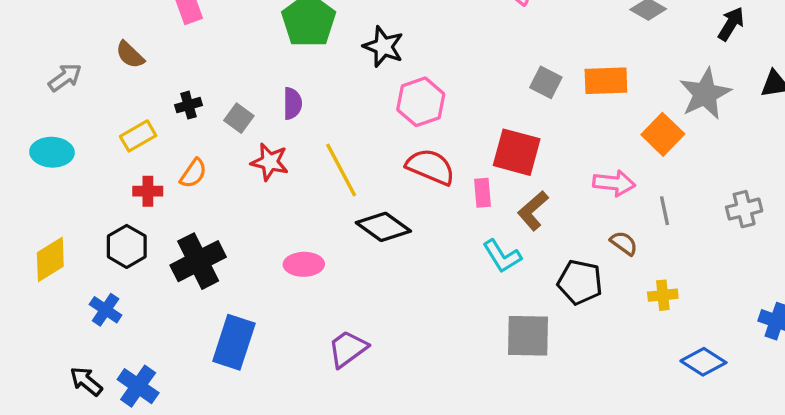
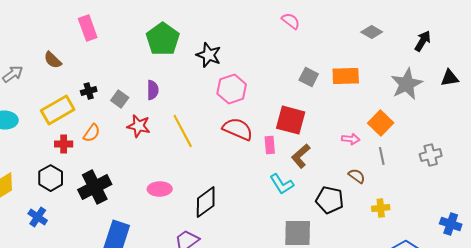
orange square: (663, 134) -> (381, 123), moved
yellow rectangle: (138, 136) -> (58, 110), size x1.5
pink arrow: (614, 183) -> (351, 139), size x0.7
black diamond: (383, 227) -> (206, 202), moved, turned -72

